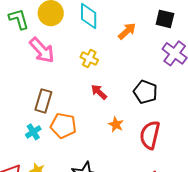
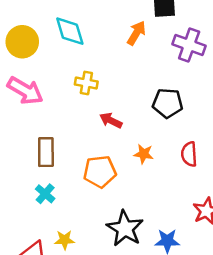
orange arrow: (127, 31) -> (136, 33), moved
orange pentagon: (63, 126) -> (100, 172), moved
red semicircle: (150, 135) -> (189, 154), size x0.7

